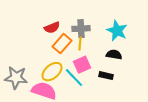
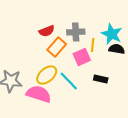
yellow line: (80, 44) -> (93, 45), moved
black semicircle: (114, 55) -> (117, 49), moved
pink square: (82, 65) -> (82, 57), moved

